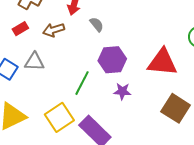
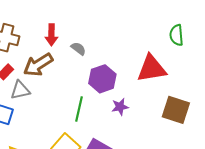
brown arrow: (54, 30) -> (38, 65), size x1.4
gray triangle: (34, 62) -> (20, 90), moved

